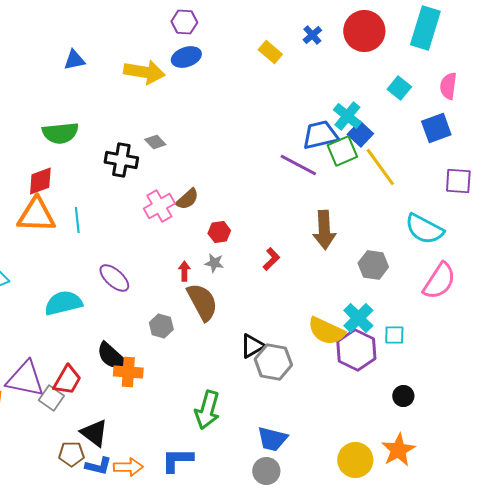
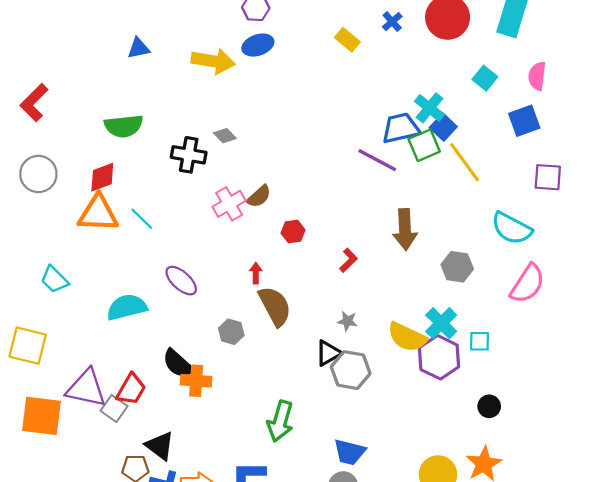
cyan line: (77, 220) -> (142, 219), turned -40
gray star: (214, 263) -> (347, 321), moved

